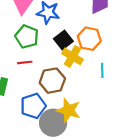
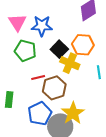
red line: (25, 62) -> (38, 77), moved
yellow star: (69, 110) -> (73, 113), turned 30

